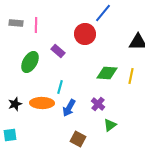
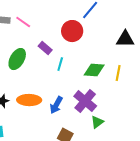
pink line: (36, 25) -> (23, 22), turned -56
cyan line: (60, 87) -> (60, 64), moved
purple cross: (98, 104) -> (85, 101), size x1.6

